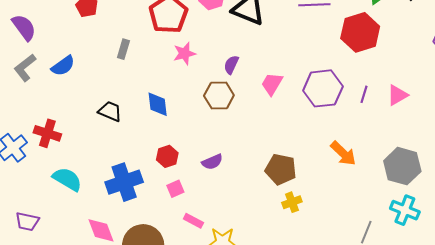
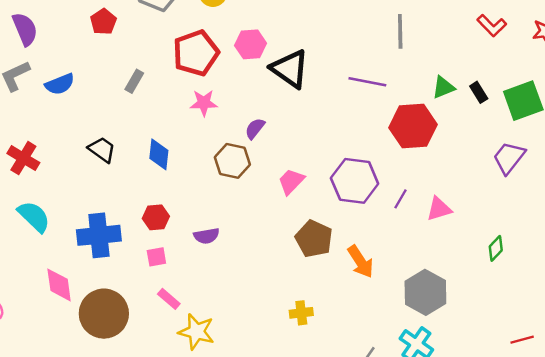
pink trapezoid: (272, 84) -> (291, 181), moved
brown pentagon: (281, 169) -> (314, 239), moved
yellow cross: (292, 202) -> (301, 313), moved

